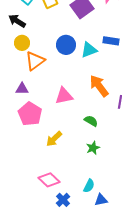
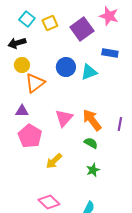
black arrow: (17, 21) -> (17, 43), turned -48
blue rectangle: (111, 41) -> (110, 53), moved
orange arrow: (99, 86) -> (92, 120), moved
pink triangle: (64, 96) -> (64, 118), turned -36

